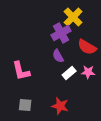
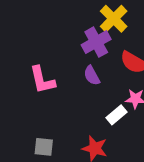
pink L-shape: (21, 71) -> (42, 80), moved
white rectangle: (69, 73) -> (117, 115), moved

